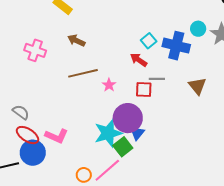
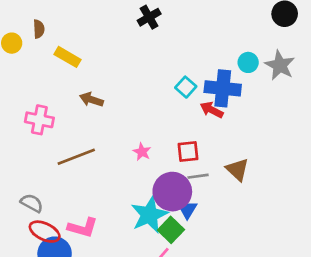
red arrow: (139, 60) -> (212, 110), moved
brown line: (83, 73) -> (76, 157), moved
gray line: (157, 79) -> (198, 176), moved
brown triangle: (197, 86) -> (237, 170), moved

